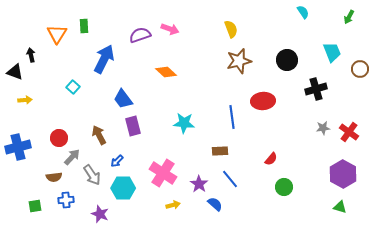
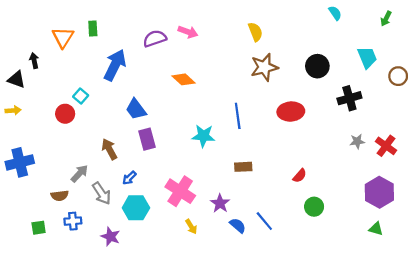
yellow arrow: (25, 100) -> (13, 110), moved
blue line: (232, 117) -> (238, 116), moved
red circle: (59, 138) -> (65, 114), moved
blue line: (230, 179) -> (264, 221), moved
yellow arrow: (173, 205) -> (191, 227), turned 72

